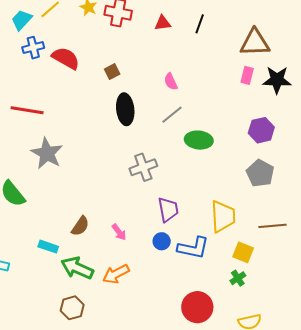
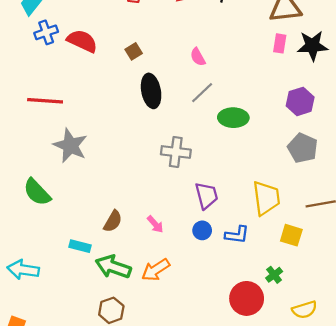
gray cross: (143, 167) -> (176, 152), turned 32
blue L-shape: (193, 248) -> (237, 235), size x0.7
green cross: (238, 278) -> (274, 275), moved

